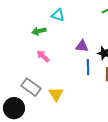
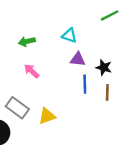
cyan triangle: (58, 15) -> (69, 36), moved
yellow triangle: (56, 94) -> (47, 116), turned 42

